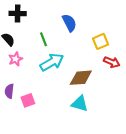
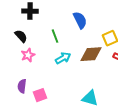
cyan arrow: (52, 62) -> (63, 58), size x0.7
brown diamond: (81, 78) -> (91, 54), moved

